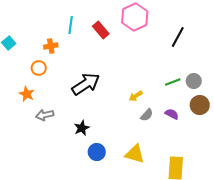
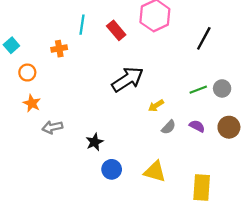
orange circle: (39, 68) -> (27, 73), moved
black arrow: (86, 84) -> (128, 79), moved
brown circle: (200, 105) -> (229, 127), moved

